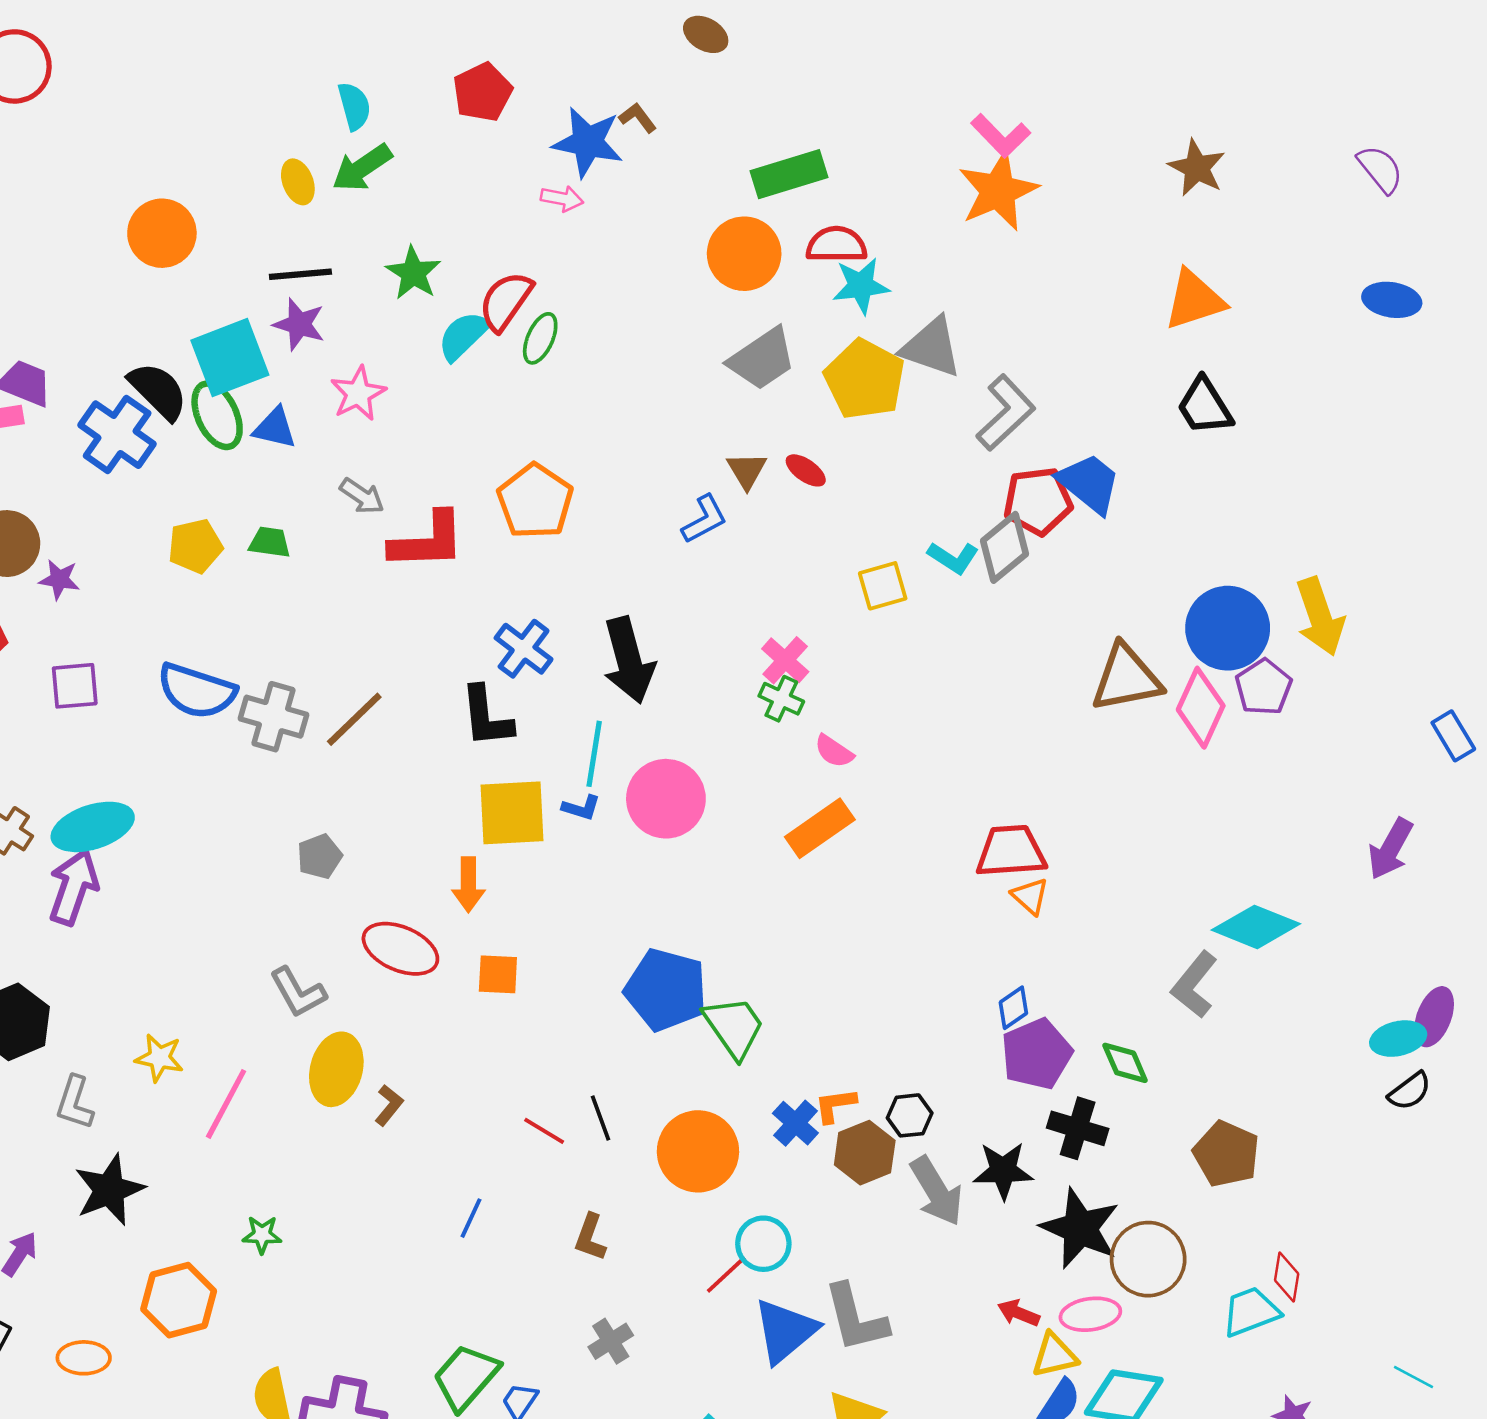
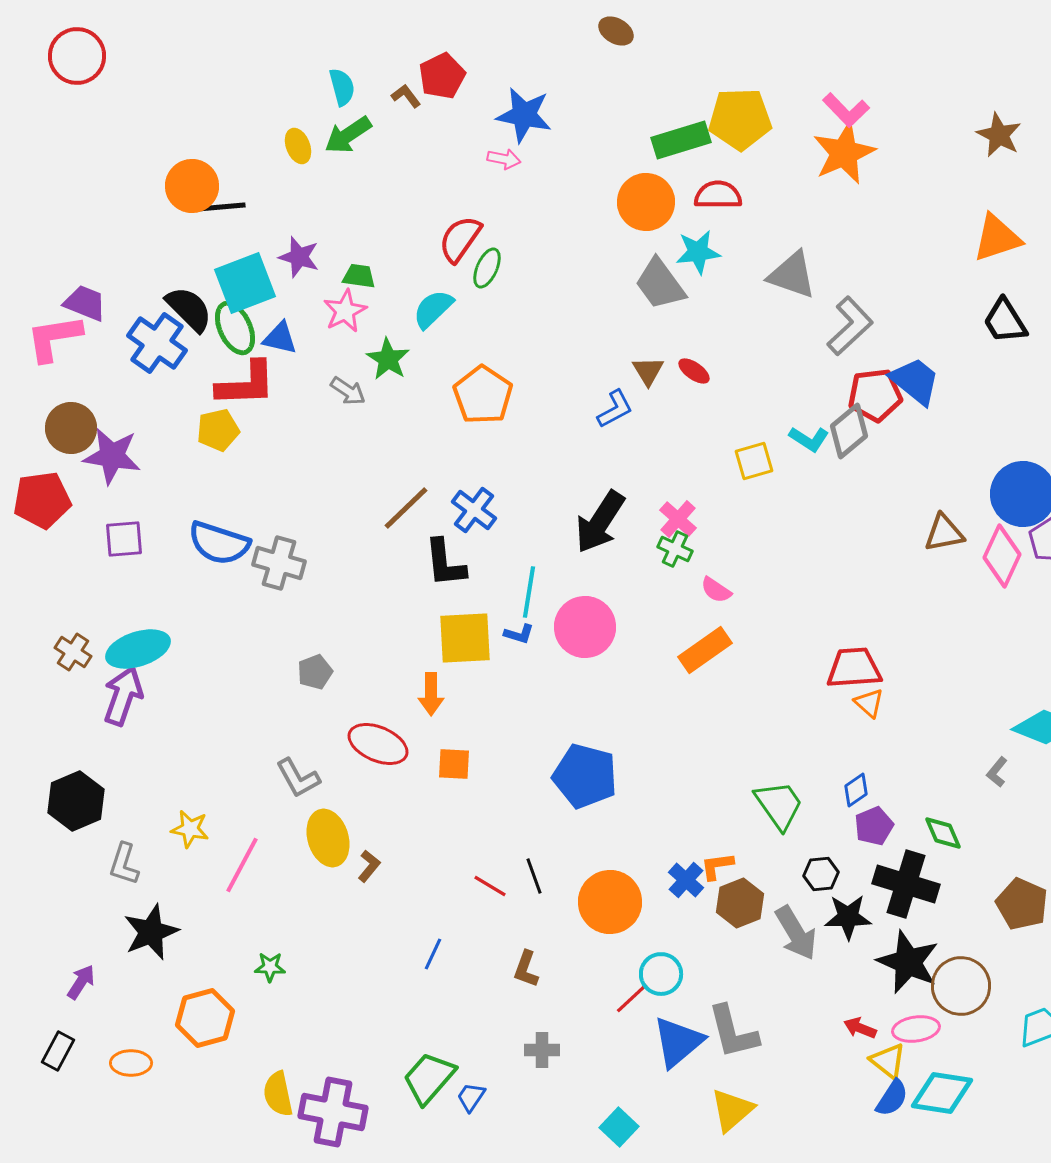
brown L-shape: (638, 118) -> (406, 96), moved
green star: (413, 273) -> (388, 359), moved
black line: (300, 274) -> (221, 207), moved
cyan star: (861, 286) -> (698, 252), moved
cyan semicircle: (463, 336) -> (433, 309), moved
gray trapezoid: (762, 359) -> (660, 284), turned 88
yellow pentagon: (865, 379) -> (740, 119), moved, turned -30
red L-shape: (427, 541) -> (246, 384), moved
green trapezoid: (270, 542) -> (359, 276), moved
purple star: (59, 579) -> (112, 456), size x1.8
black arrow: (629, 660) -> (600, 522), moved, turned 48
brown triangle: (1126, 678) -> (944, 533), size x0.7
brown line: (354, 719) -> (406, 508), moved
gray L-shape: (1194, 985) -> (997, 772), size x0.6
green trapezoid: (734, 1027) -> (779, 805), moved
purple pentagon: (1037, 1054) -> (874, 826), size x0.7
yellow ellipse: (336, 1069) -> (328, 838), turned -32
black hexagon: (910, 1115) -> (821, 874), moved
black cross: (1078, 1128) -> (906, 884), size x1.4
gray cross: (611, 1341) -> (542, 1050), turned 32
yellow triangle: (1054, 1355) -> (888, 1061), turned 51

